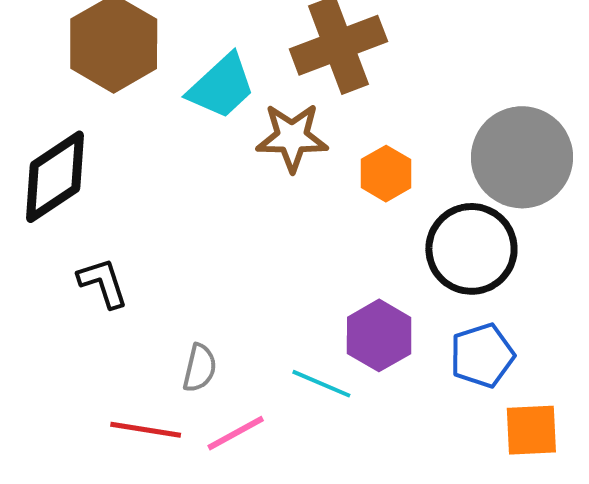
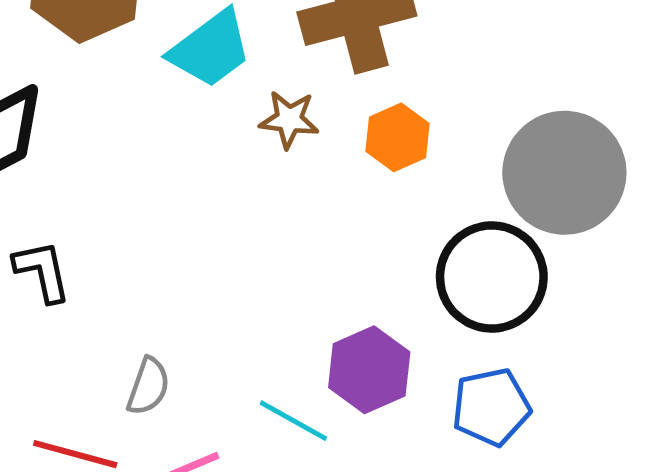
brown star: (292, 137) -> (289, 119), size x0.7
orange hexagon: (386, 174) -> (397, 137), moved

